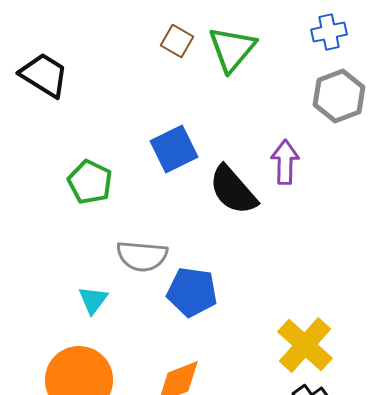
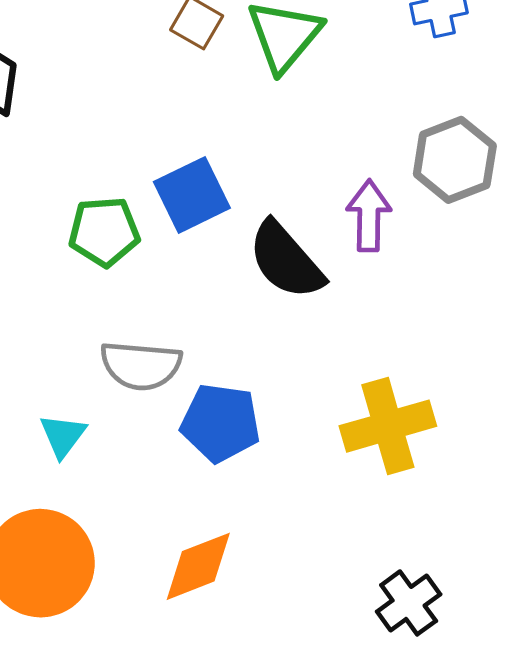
gray hexagon: (339, 96) -> (455, 160), moved
green pentagon: (90, 182) -> (104, 232), moved, turned -30
yellow cross: (305, 345) -> (388, 426), moved, turned 32

